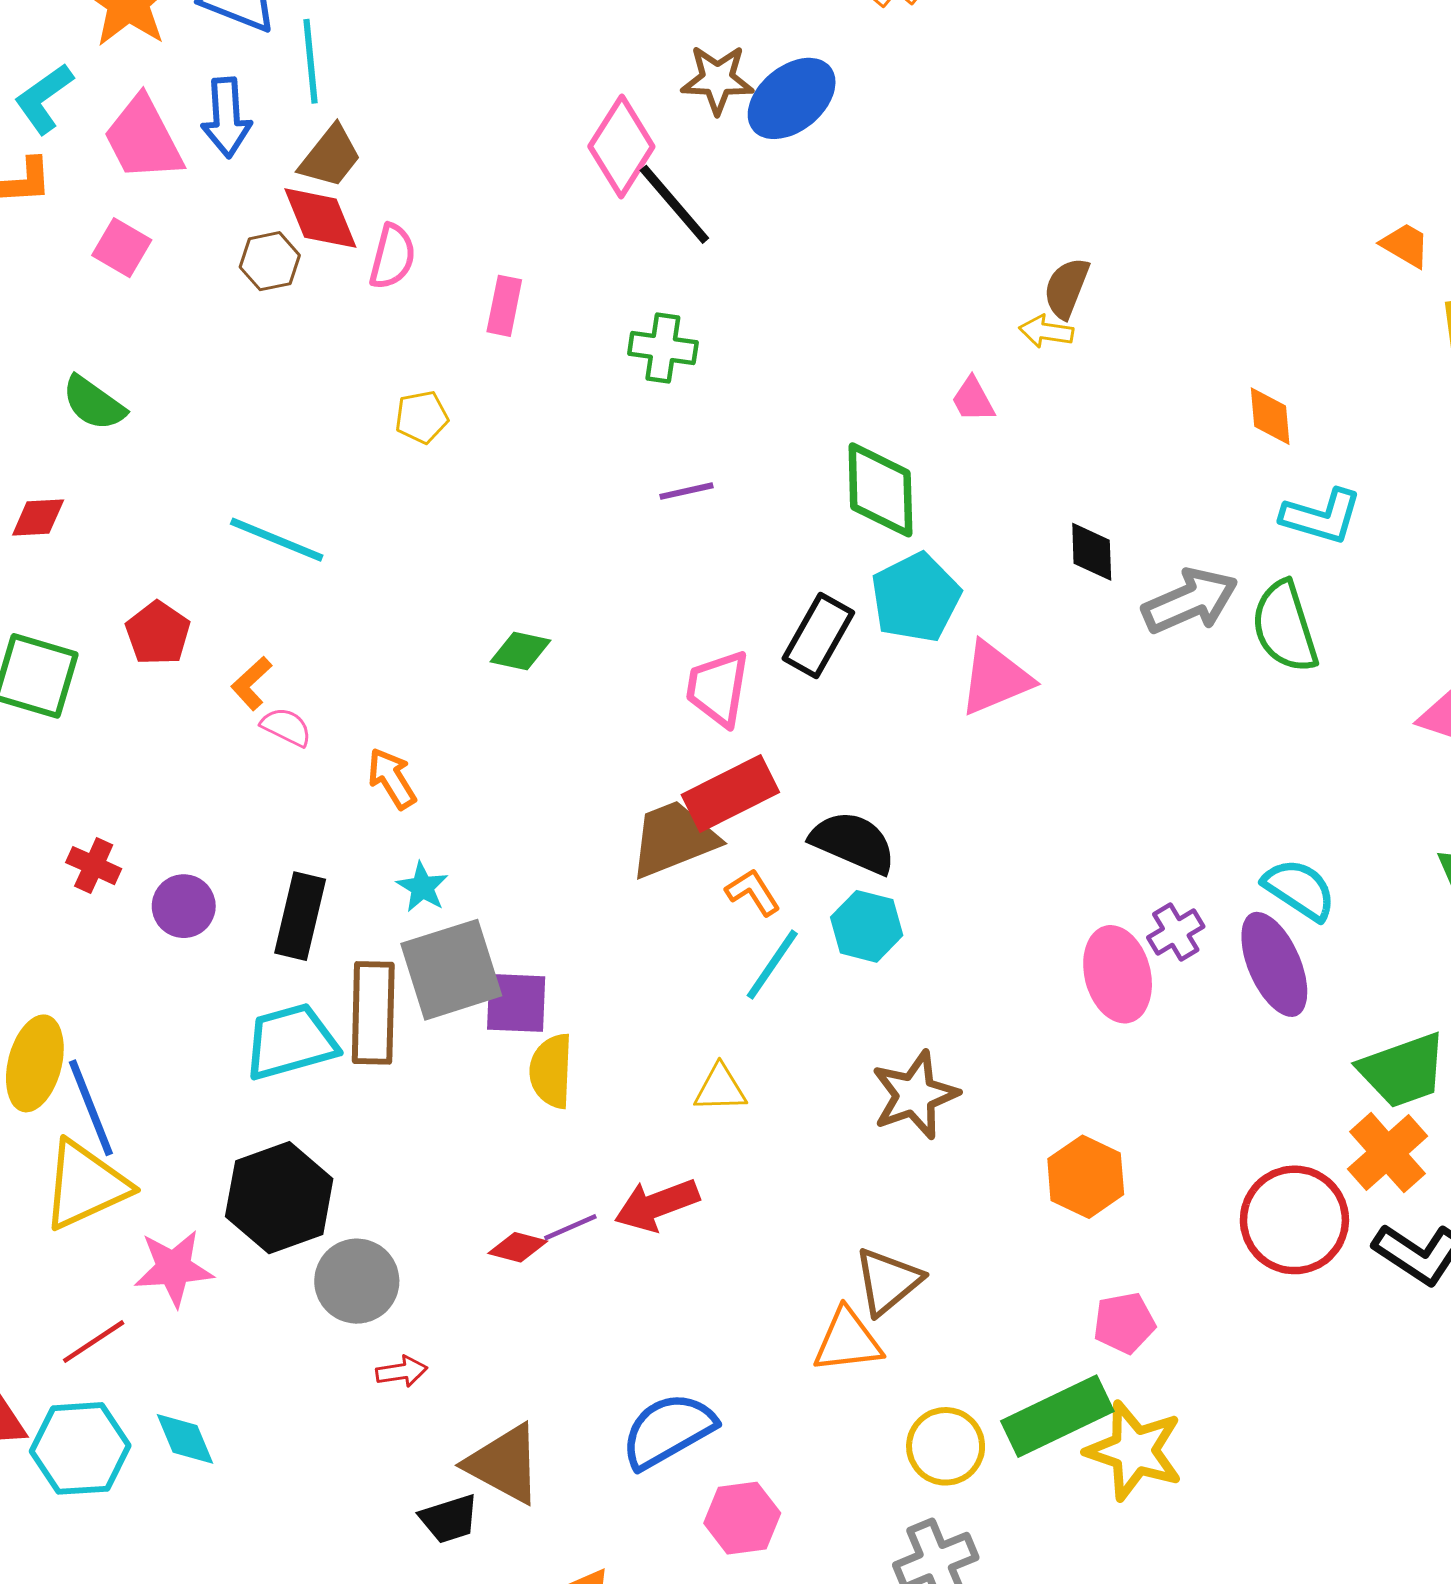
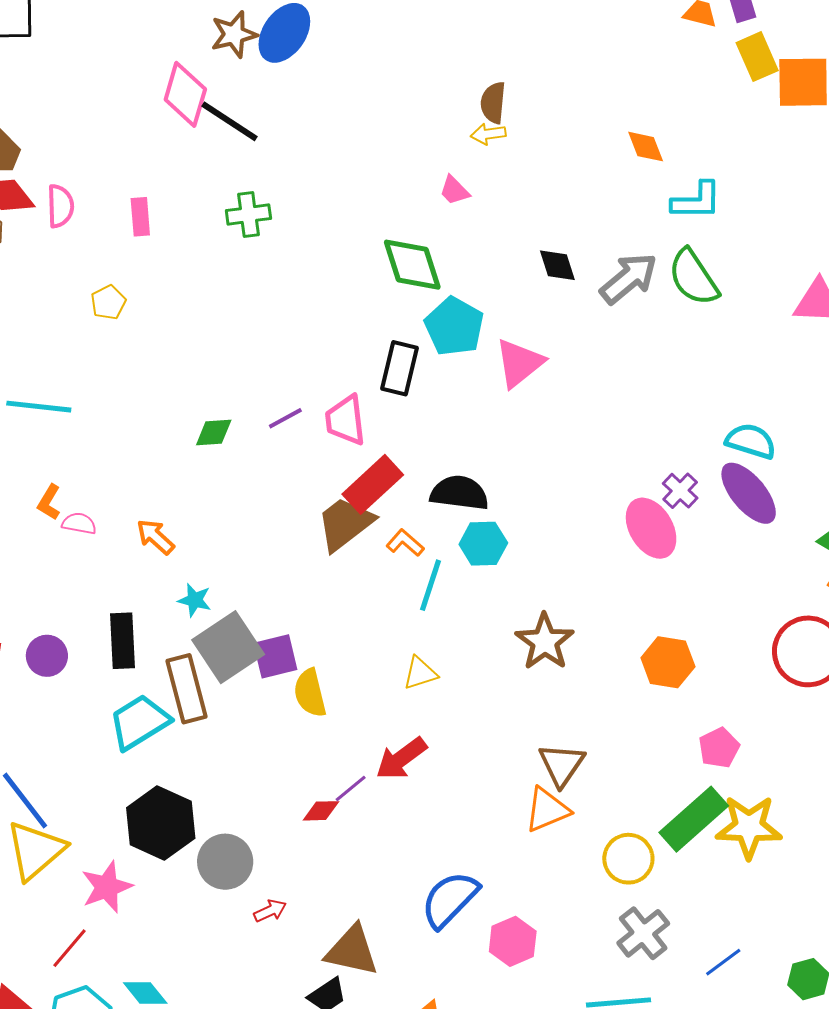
purple line: (687, 491) -> (285, 418), moved

